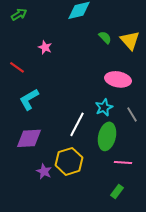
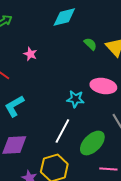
cyan star: (104, 107) -> (75, 99), moved, turned 30
green ellipse: (107, 136) -> (92, 143), turned 32

